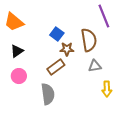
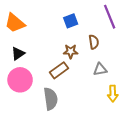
blue square: (57, 34) -> (71, 21), moved, turned 32
brown semicircle: (89, 40) -> (94, 42), size x0.6
pink circle: (19, 76) -> (20, 80), size x1.5

